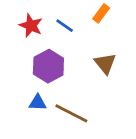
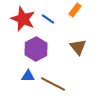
red star: (31, 26) -> (23, 19), size x1.4

